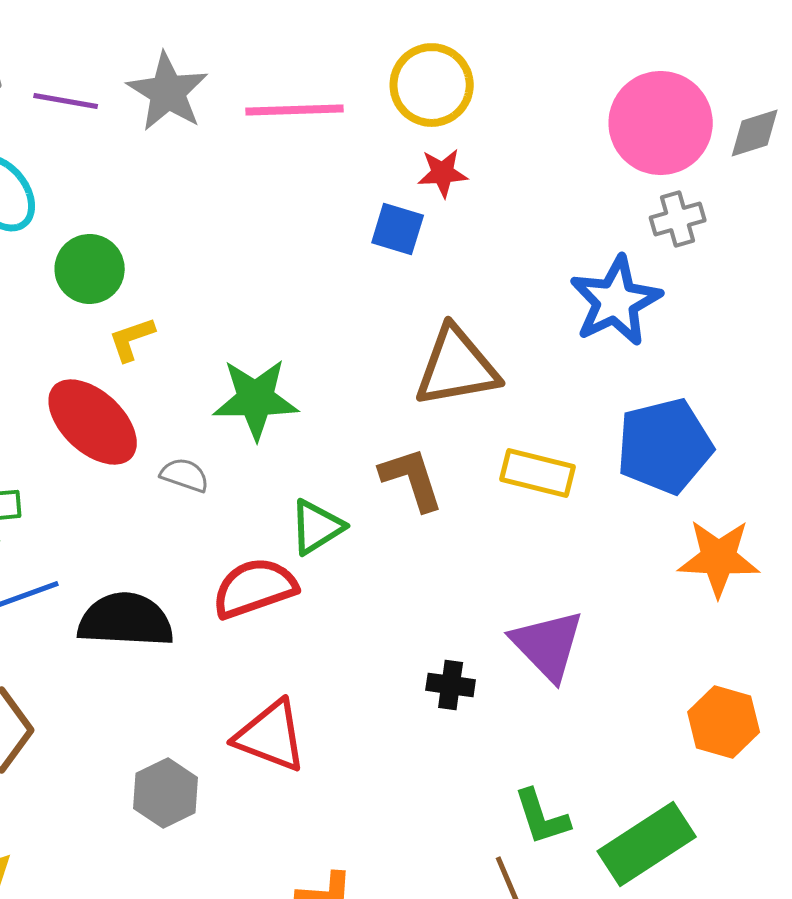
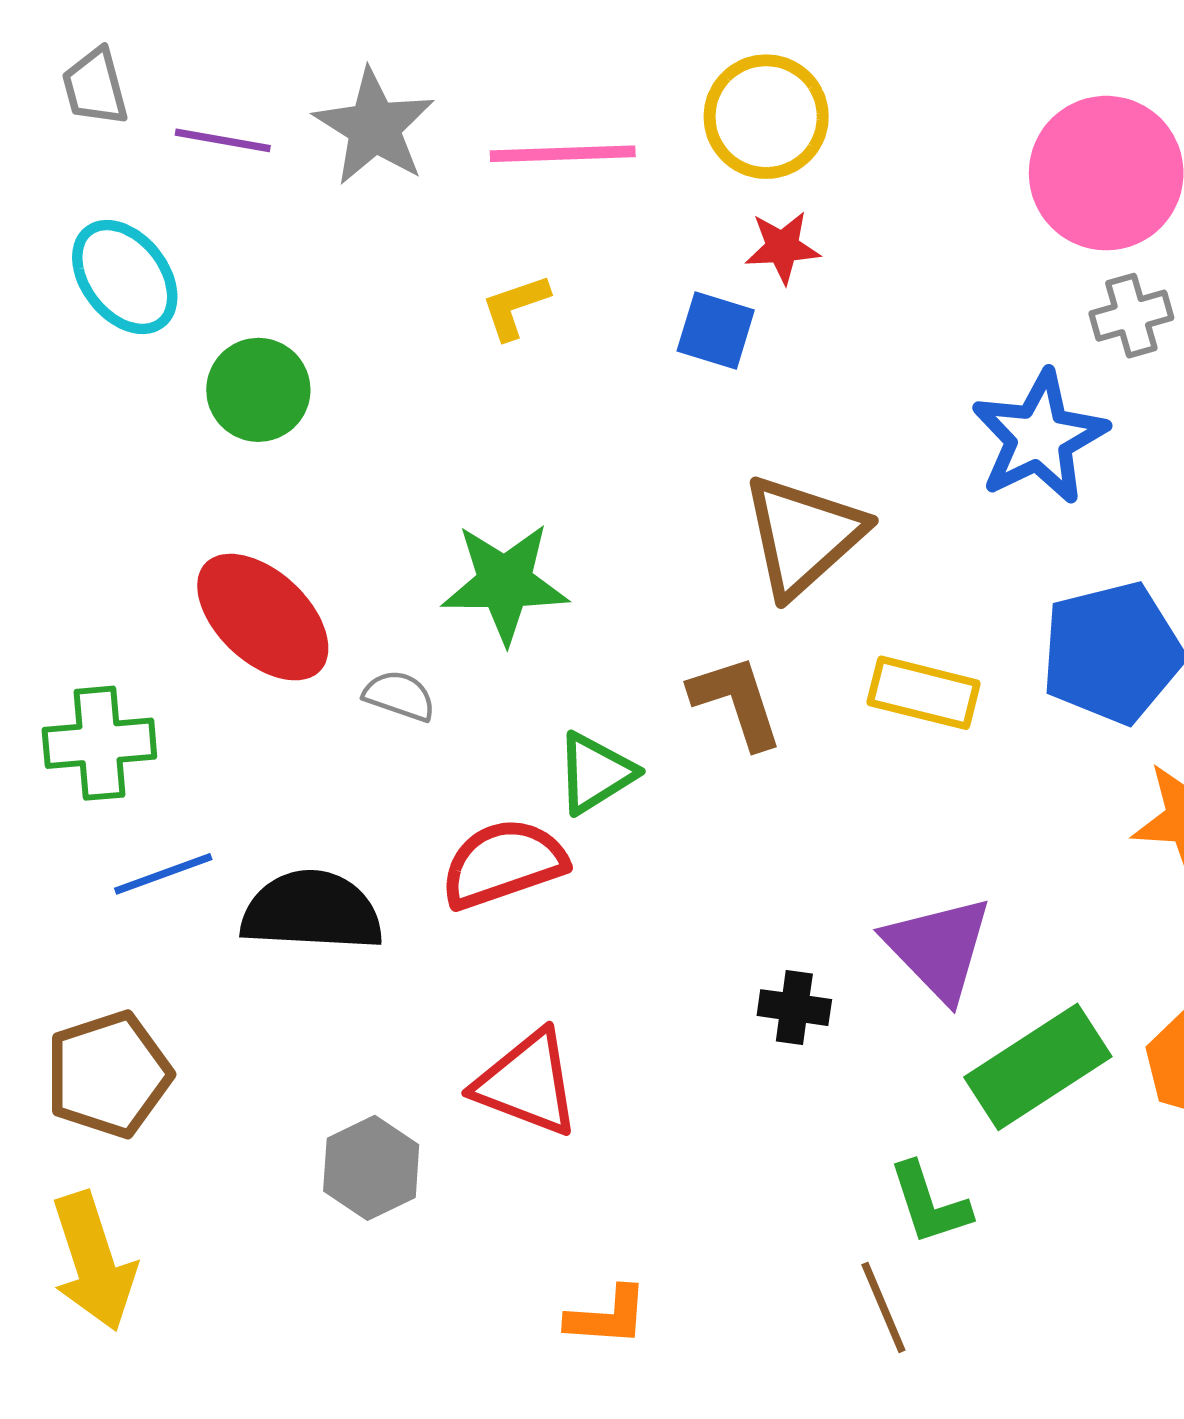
yellow L-shape: (132, 339) -> (515, 307), moved
brown triangle: (457, 367) -> (803, 535), turned -32
green rectangle: (647, 844) -> (1038, 1067), moved

